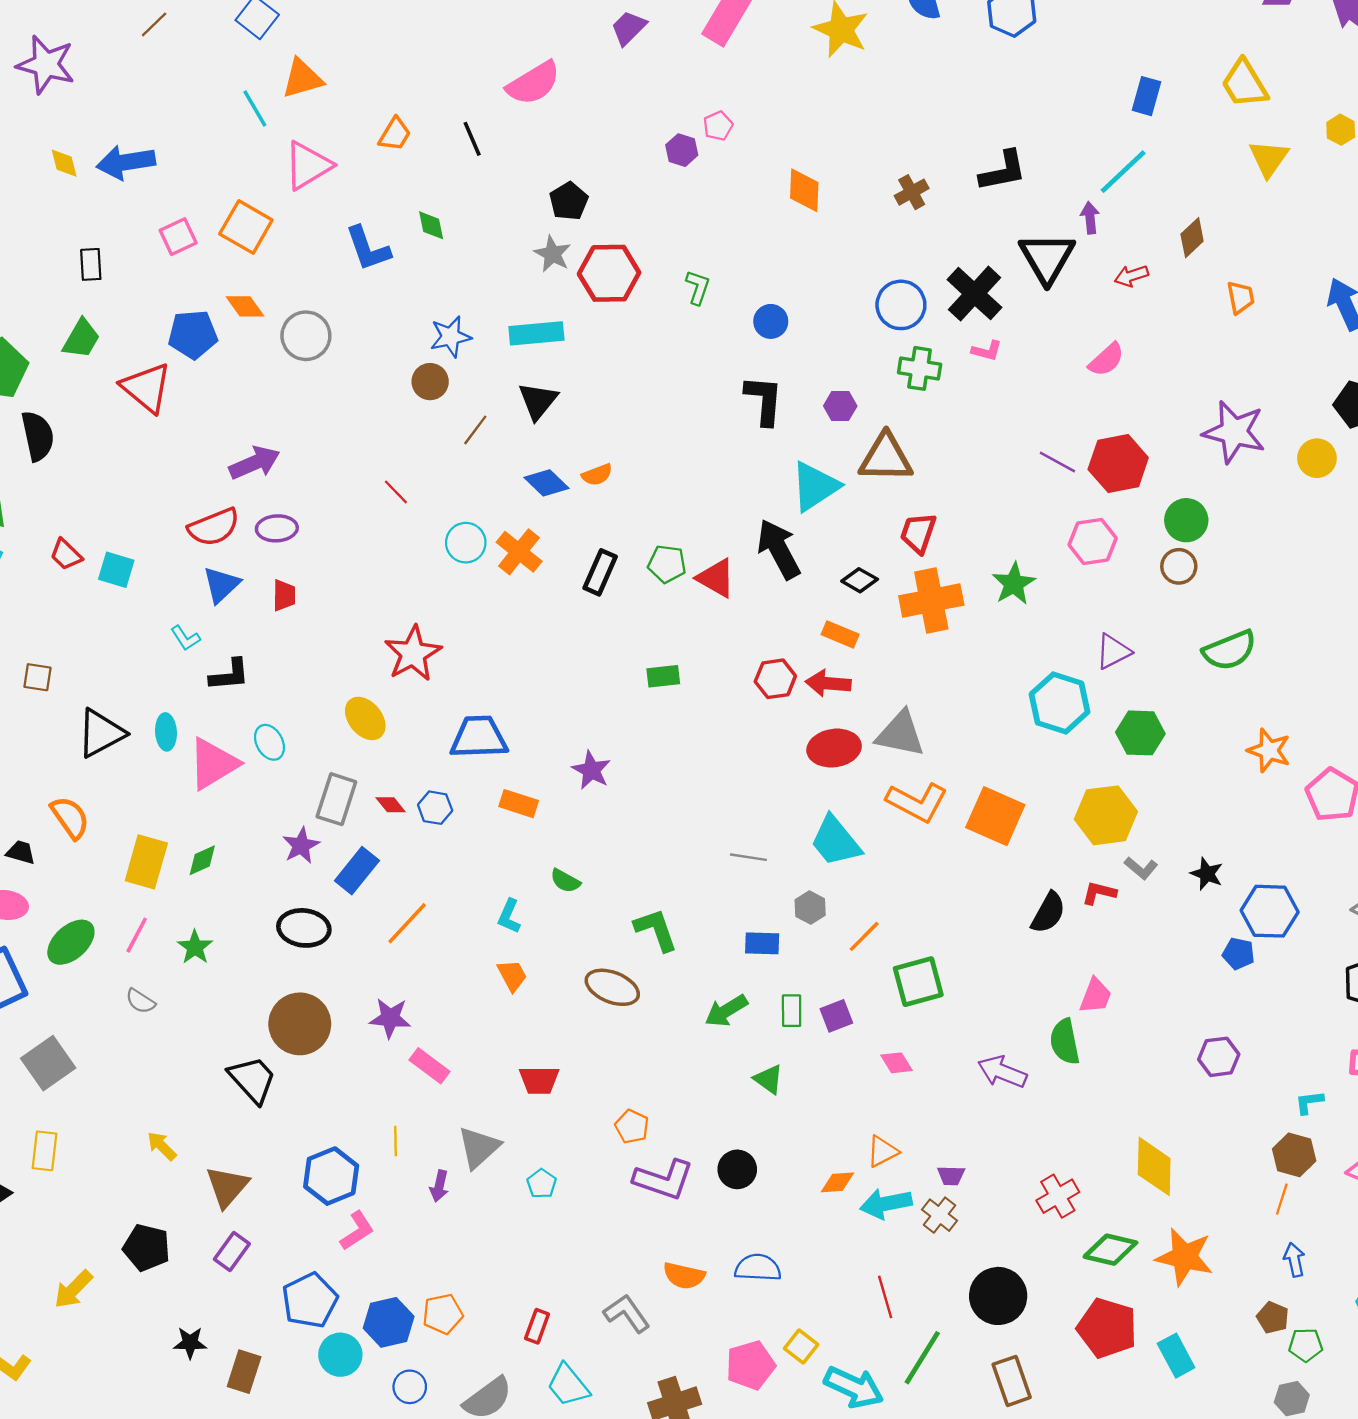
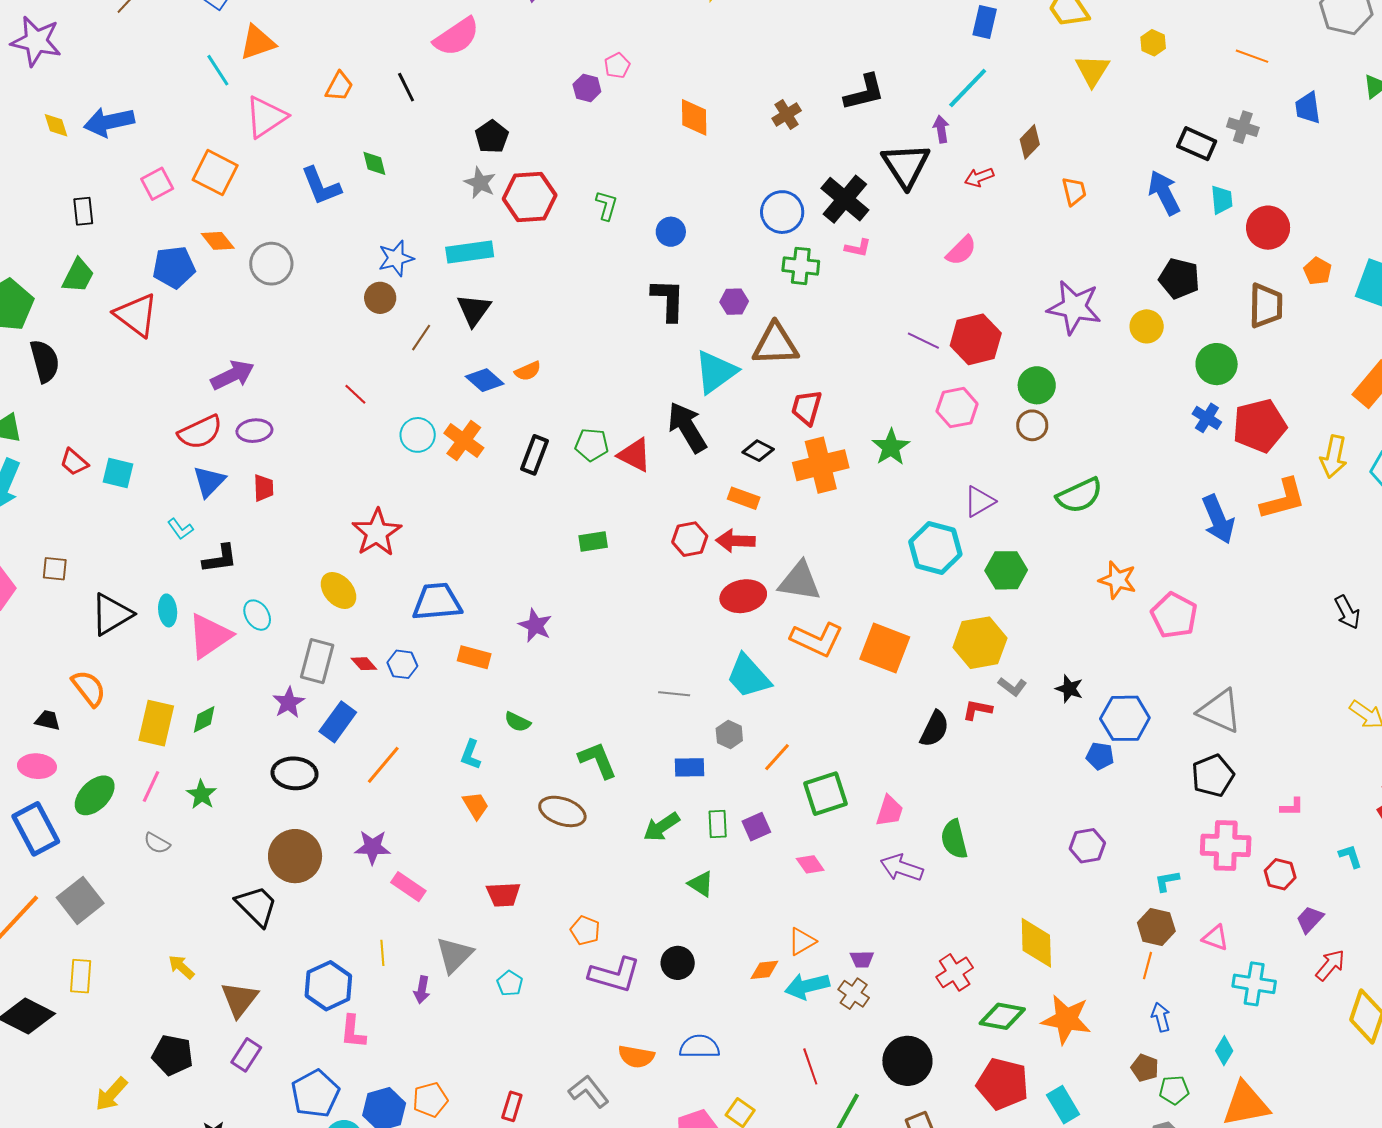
pink trapezoid: (1096, 996) -> (890, 811), moved
pink L-shape: (357, 1231) -> (353, 1032), turned 132

